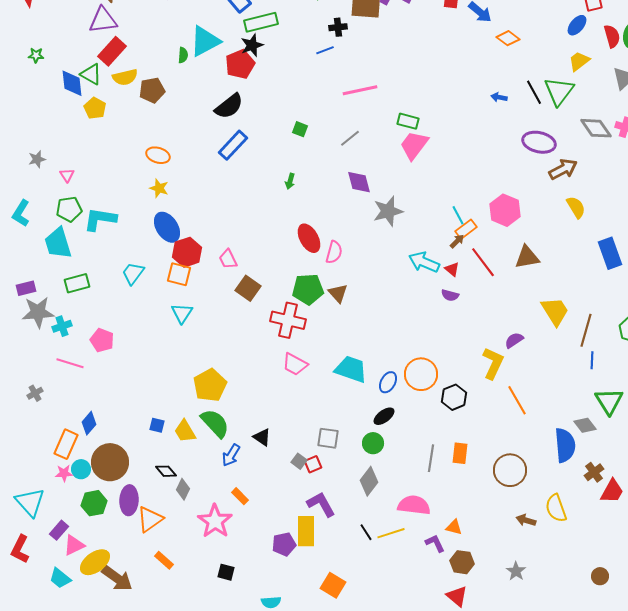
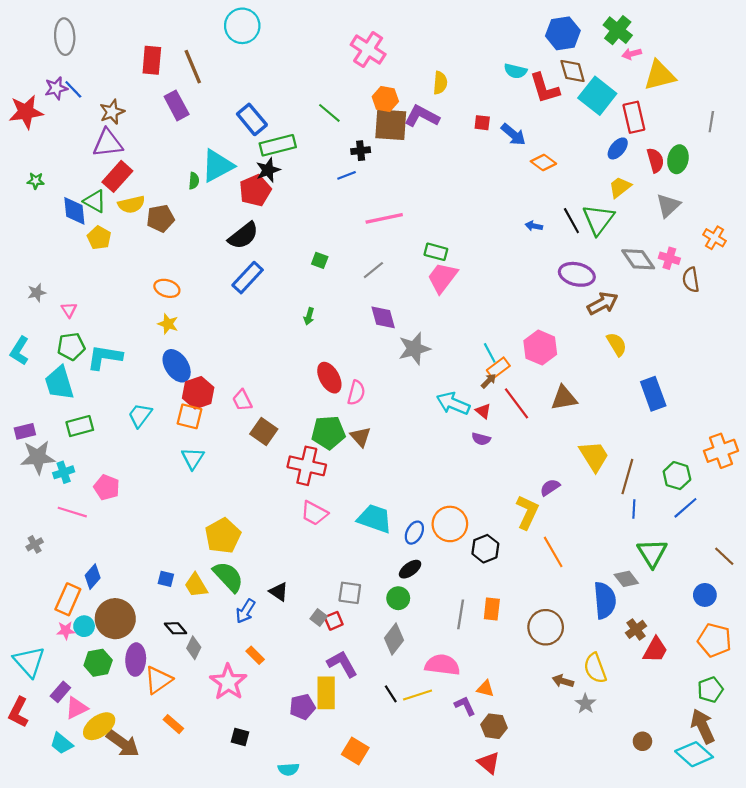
gray star: (516, 571) -> (585, 704), moved

